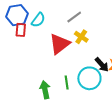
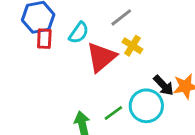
cyan semicircle: (38, 20) -> (79, 33), moved
green line: (67, 83) -> (113, 113), turned 64

